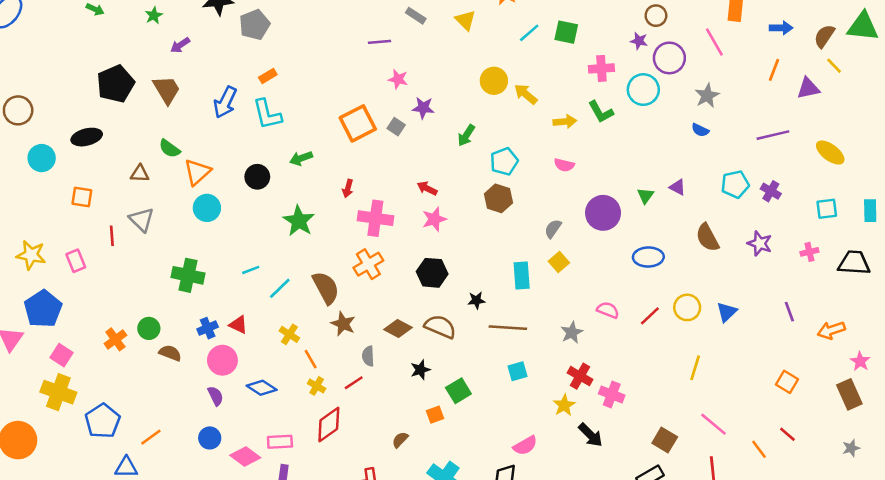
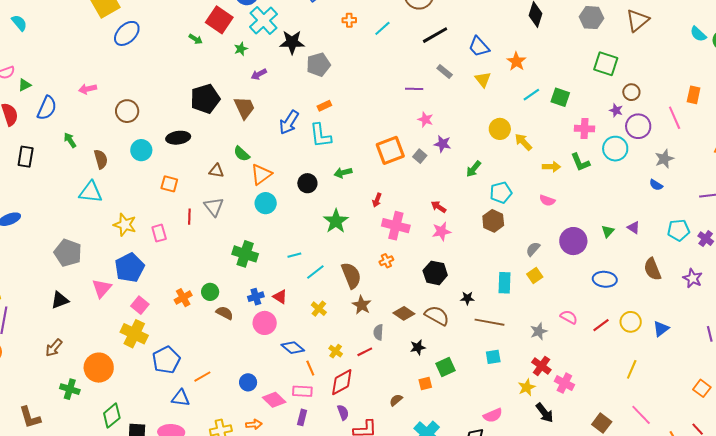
orange cross: (368, 264) -> (386, 261), size x0.6
orange line: (311, 359) -> (310, 368), moved
purple semicircle: (215, 396) -> (343, 413), moved

